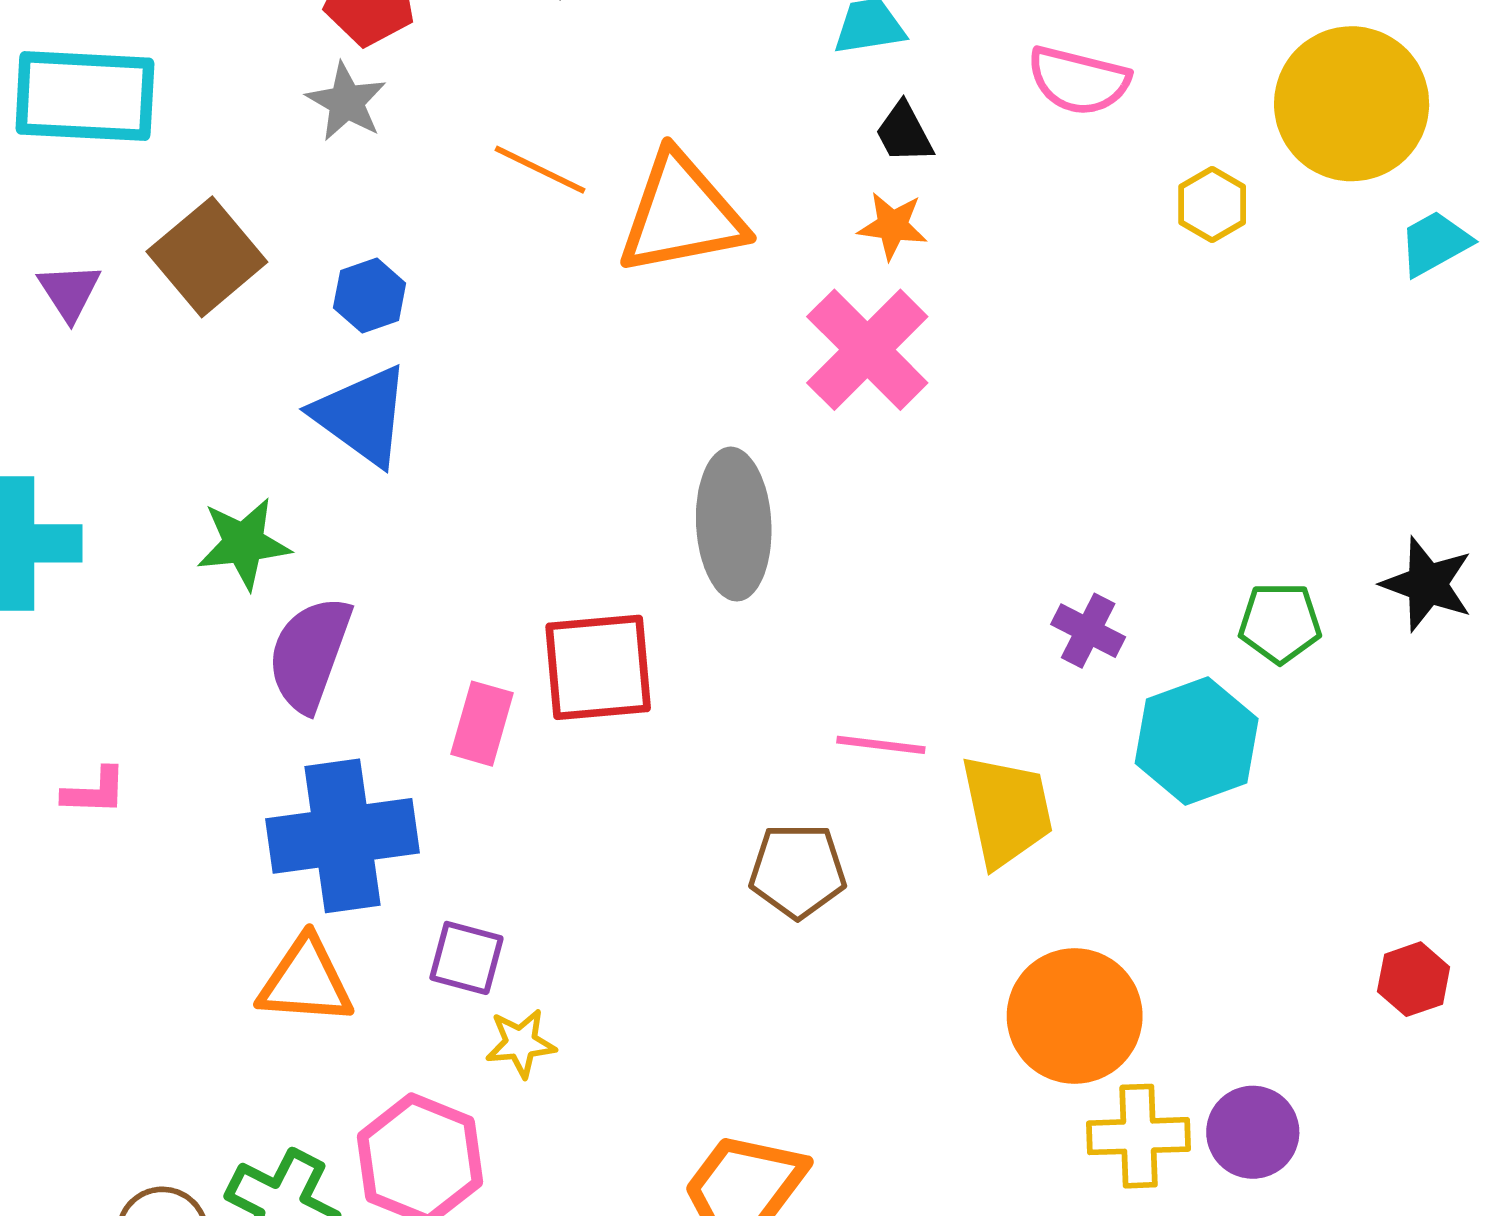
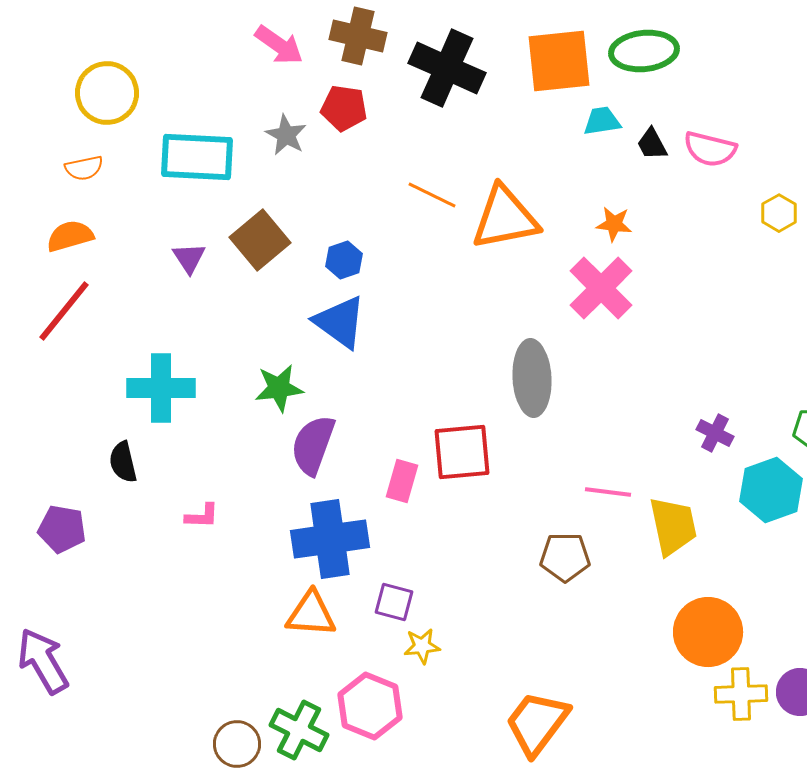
gray star: (346, 102) -> (286, 135), moved
black trapezoid: (904, 133) -> (652, 144), moved

